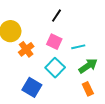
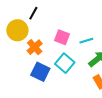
black line: (56, 16) -> (33, 13), moved
blue square: (32, 87) -> (40, 72), moved

